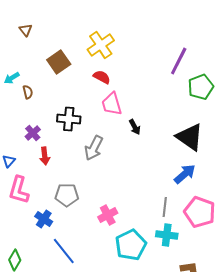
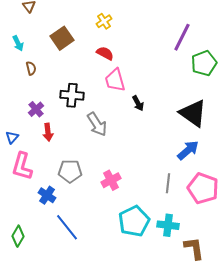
yellow cross: (101, 45) -> (104, 21), size x0.6
cyan arrow: (12, 78) -> (18, 43), moved, turned -84
gray arrow: (94, 148) -> (97, 124), turned -60
pink cross: (108, 215) -> (111, 180), moved
cyan cross: (167, 235) -> (168, 225), moved

